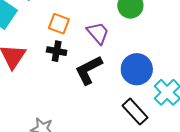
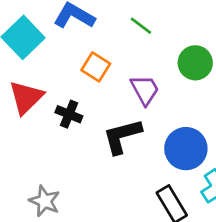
black cross: (57, 51) -> (69, 114), moved

